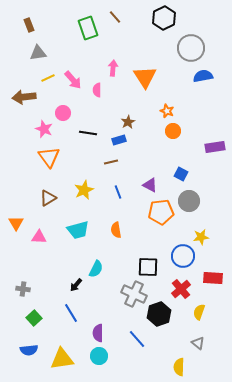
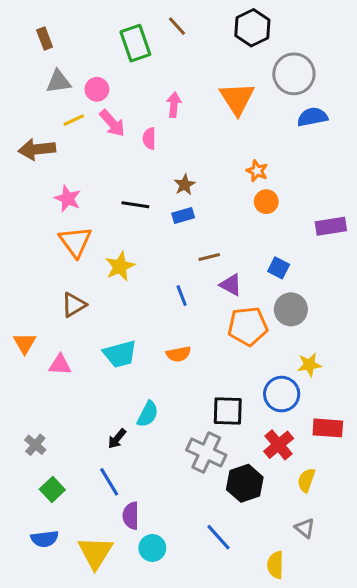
orange triangle: (145, 77) -> (237, 99), moved
pink circle: (63, 113) -> (97, 89), moved
brown star: (128, 122) -> (185, 185), moved
brown line: (111, 162) -> (209, 257), moved
yellow star: (84, 190) -> (120, 266), moved
orange semicircle: (116, 230) -> (178, 354), turned -91
gray cross: (23, 289) -> (35, 445), turned 32
purple semicircle: (98, 333) -> (131, 516), moved
blue line: (137, 339) -> (219, 537), moved
yellow triangle: (62, 359) -> (95, 553), turned -50

